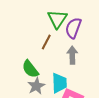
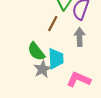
cyan trapezoid: (59, 83) -> (56, 59), moved

